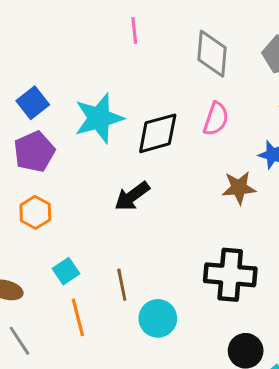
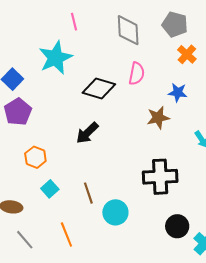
cyan star: (99, 118) -> (56, 58), moved
black diamond: (158, 133) -> (99, 88), turned 40
orange hexagon: (35, 212) -> (35, 157), moved
orange line: (78, 317) -> (66, 234), moved

